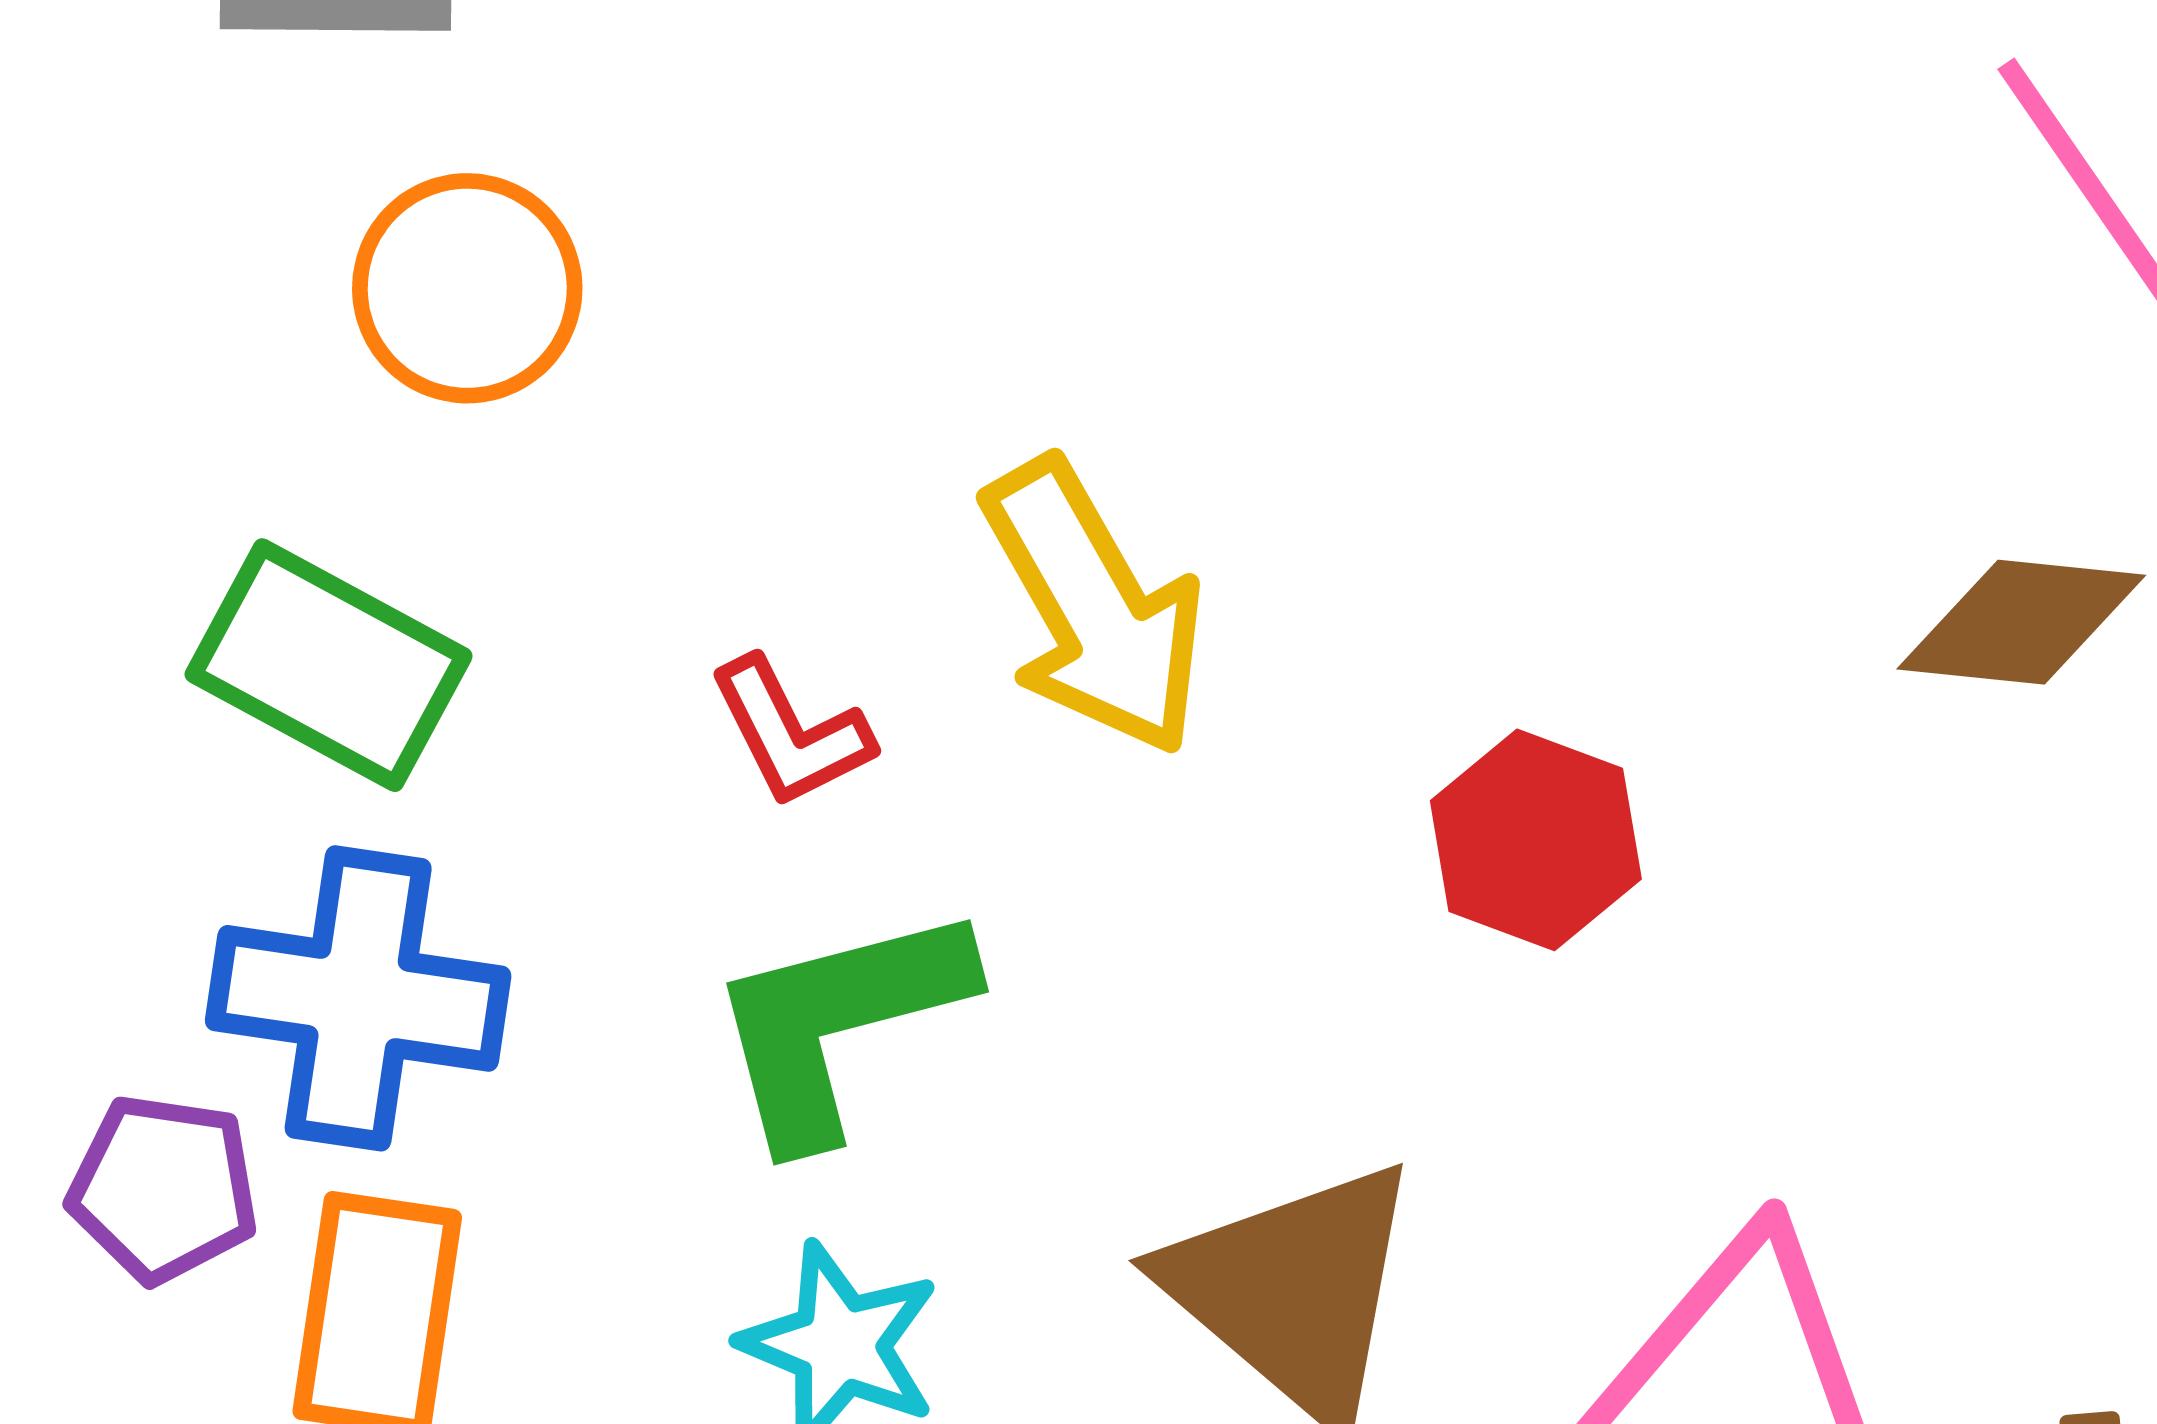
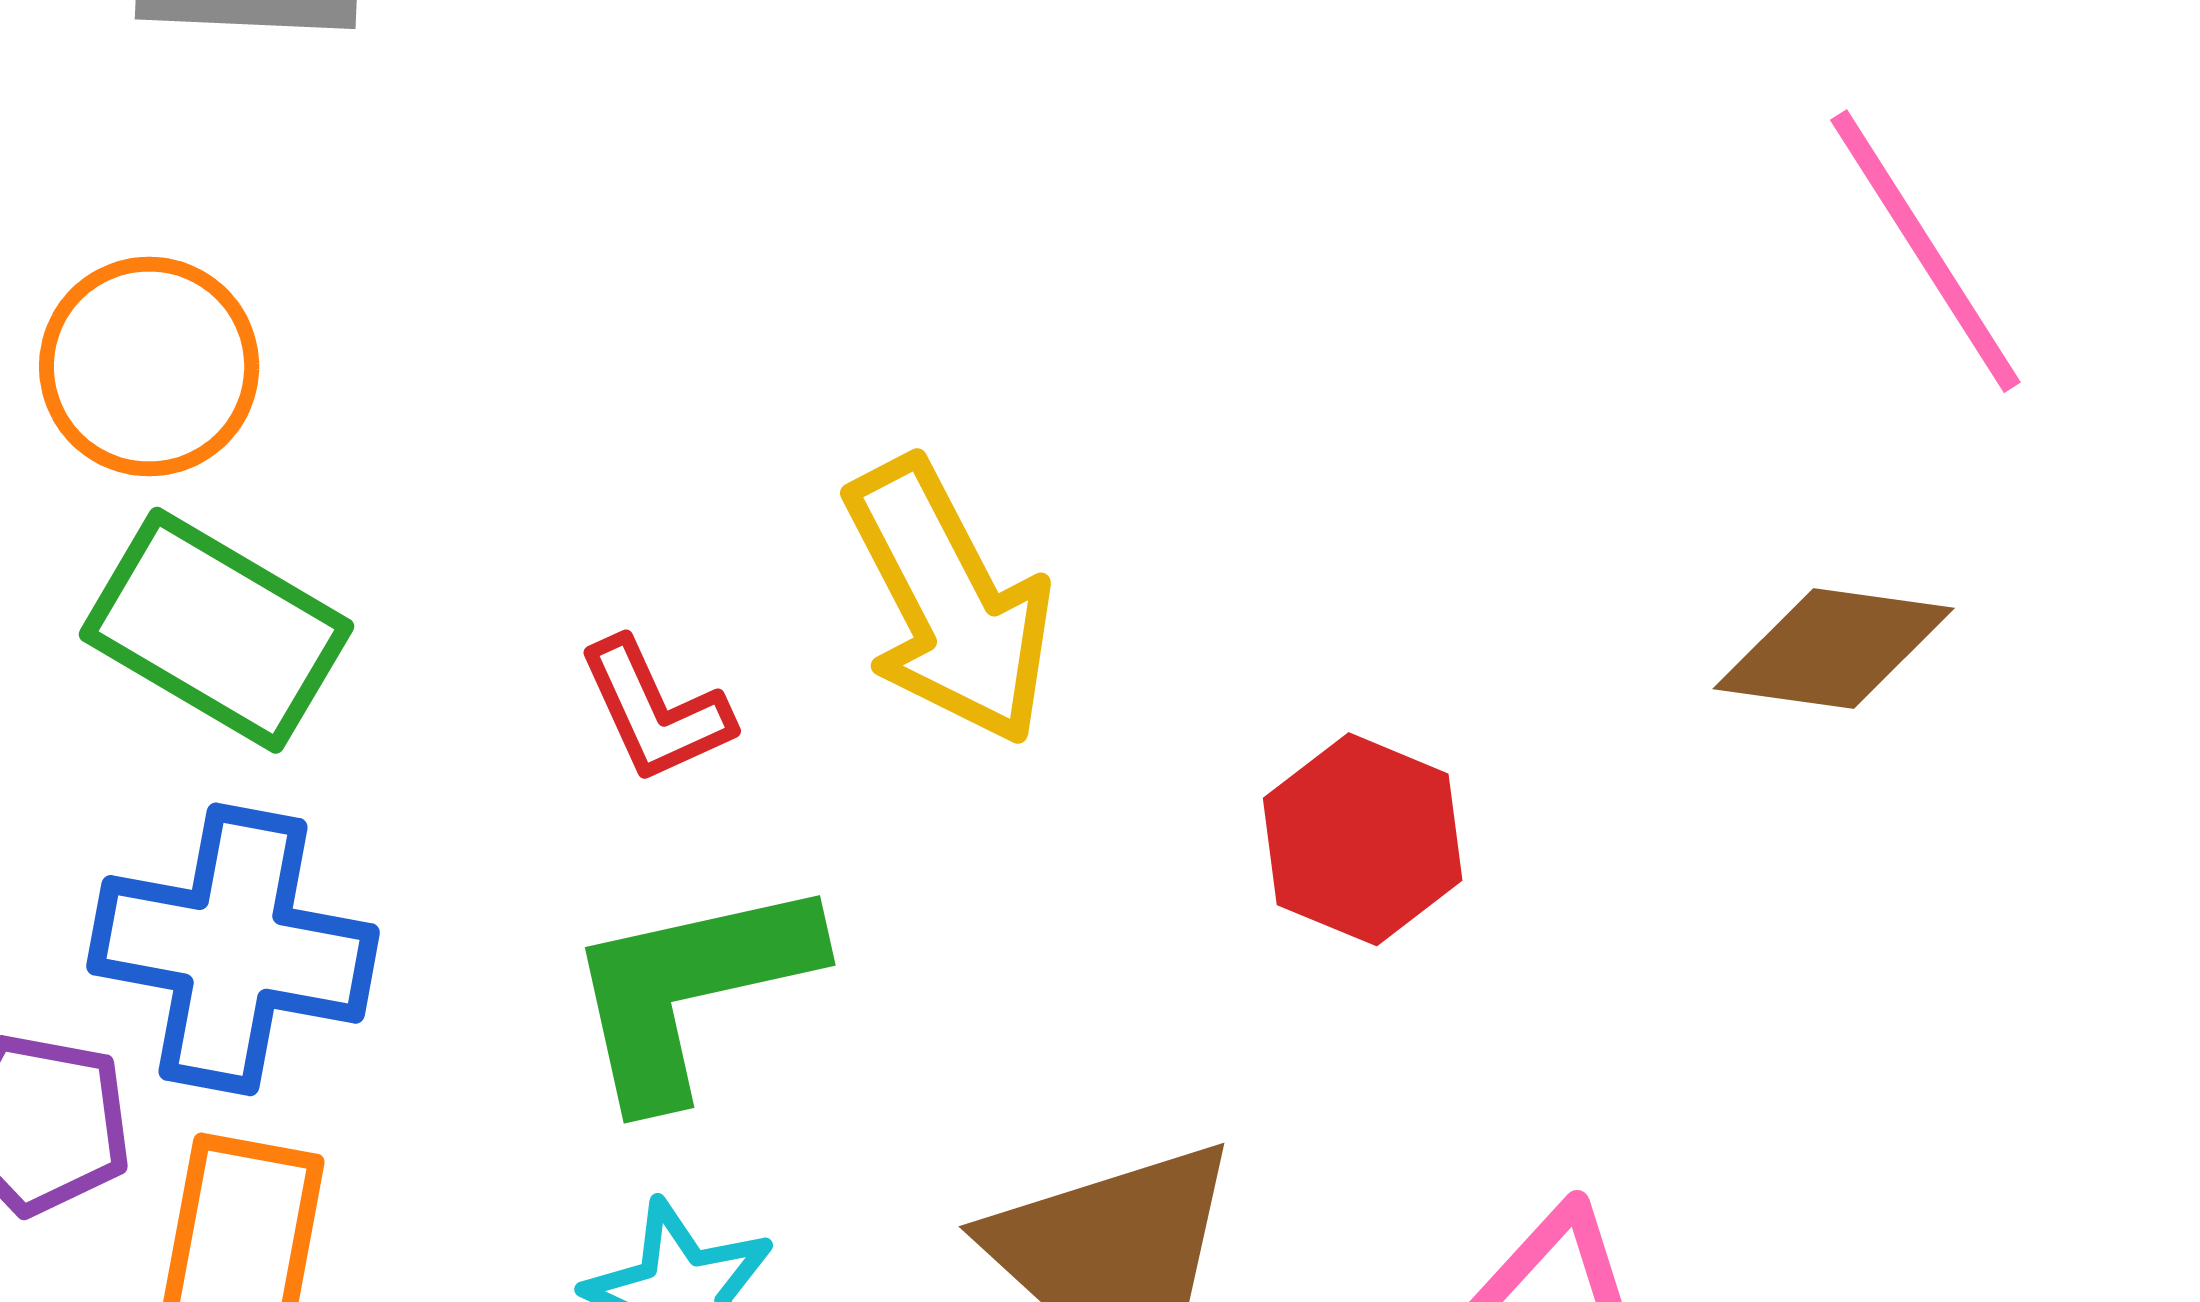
orange circle: (467, 288) -> (149, 367), moved

